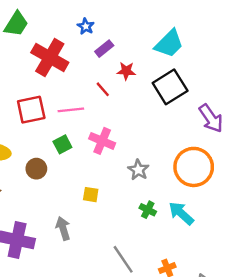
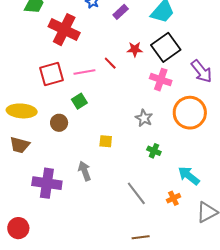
purple rectangle: (104, 49) -> (121, 12), moved
red star: (126, 71) -> (135, 49), moved
red line: (103, 89) -> (110, 63), moved
pink cross: (102, 141) -> (161, 80), moved
cyan arrow: (181, 213) -> (189, 176), moved

